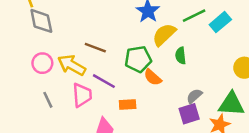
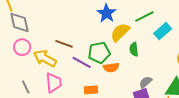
cyan rectangle: (220, 22) -> (163, 31), moved
pink circle: (42, 63) -> (22, 47), moved
orange semicircle: (153, 77) -> (111, 67), turned -49
purple line: (104, 81) -> (82, 62), moved

